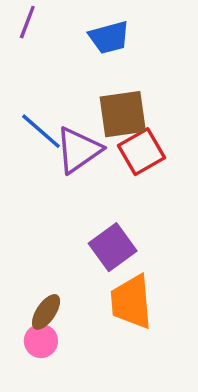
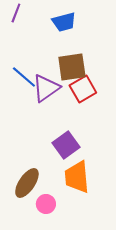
brown ellipse: (46, 312) -> (27, 183), size x1.4
pink circle: (41, 341) -> (46, 204), moved

